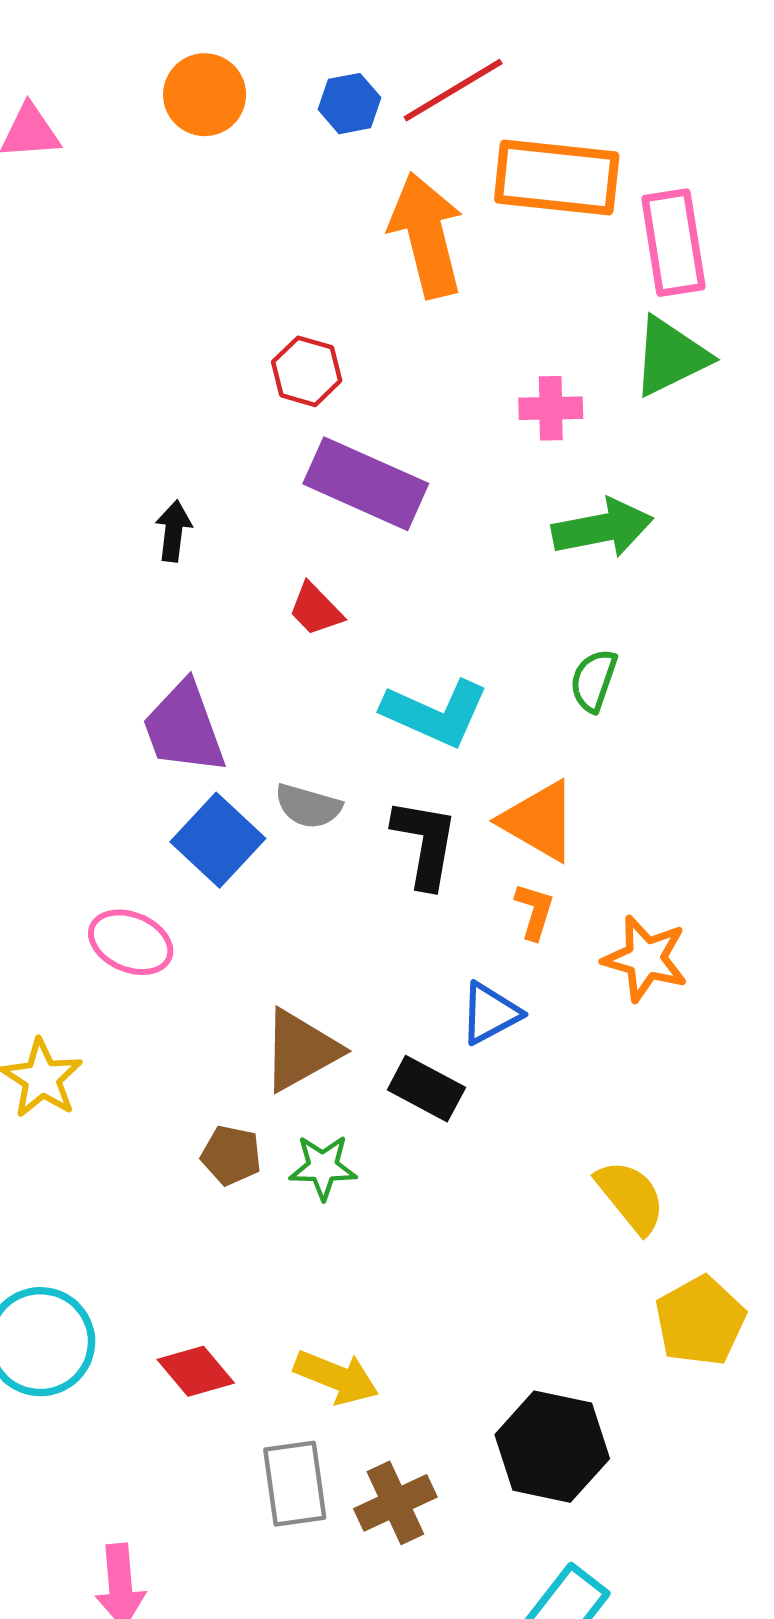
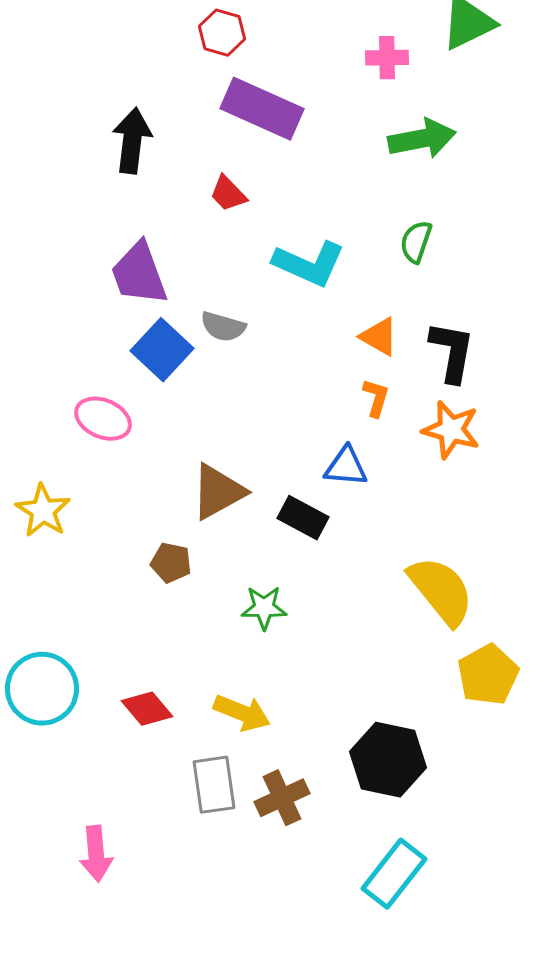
black arrow: (174, 531) -> (132, 141), size x1.6
orange triangle: (539, 821) -> (379, 337), size x0.7
black L-shape: (425, 843) -> (452, 352), moved
blue triangle: (490, 1013) -> (346, 467), turned 33
green star: (323, 1167) -> (264, 608), moved
yellow semicircle: (631, 1197) -> (441, 591), size x1.4

